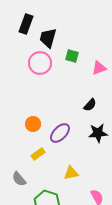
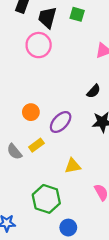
green square: (72, 56) -> (77, 14), moved
gray semicircle: (19, 179) -> (14, 152), moved

